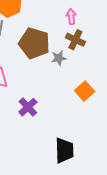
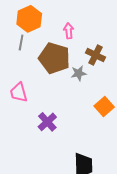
pink arrow: (71, 17) -> (69, 31), moved

